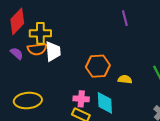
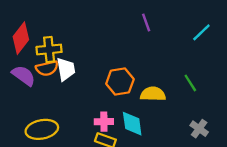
purple semicircle: (17, 53) -> (24, 76), size x1.5
yellow semicircle: (125, 79) -> (153, 94), size x1.5

